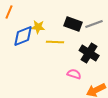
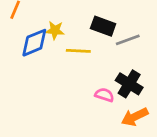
gray line: (94, 24) -> (128, 40), moved
black cross: (89, 53) -> (129, 84), moved

